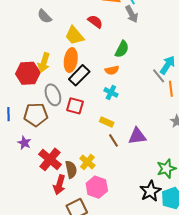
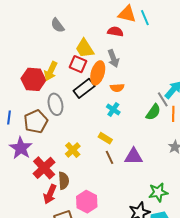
gray arrow: (132, 14) -> (113, 58), moved
red semicircle: (95, 22) -> (115, 32), moved, turned -35
green semicircle: (122, 49) -> (153, 112), moved
orange ellipse: (71, 60) -> (98, 73), moved
red square: (75, 106) -> (78, 64), moved
brown pentagon: (36, 115) -> (36, 122), turned -30
purple star: (24, 143) -> (21, 148), size x1.6
yellow cross: (87, 162) -> (73, 150), moved

